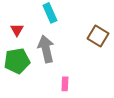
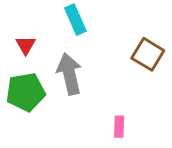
pink rectangle: (65, 84) -> (119, 127), moved

